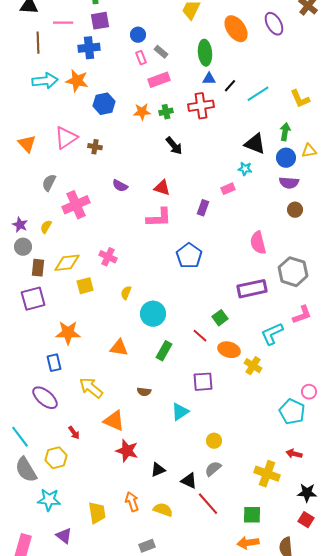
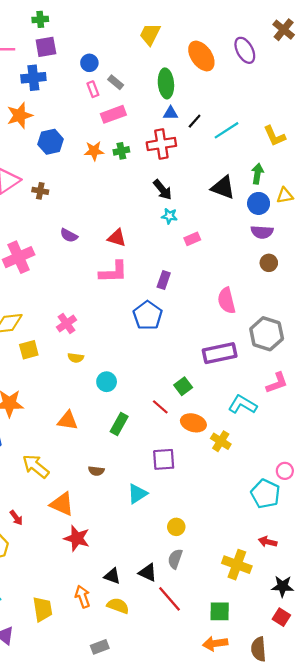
orange star: (77, 81) -> (20, 115), turned -30
black arrow: (174, 146) -> (163, 190), moved
cyan star: (245, 169) -> (169, 216), moved
purple rectangle: (203, 208) -> (164, 280), moved
pink cross: (108, 257) -> (67, 323), moved, turned 30
yellow semicircle: (126, 293) -> (76, 358), turned -104
cyan circle: (153, 314) -> (107, 382), size x0.7
cyan L-shape: (272, 334) -> (243, 405), turned 55
gray semicircle: (213, 469) -> (175, 559), turned -30
black triangle: (158, 470) -> (112, 576), moved, turned 42

